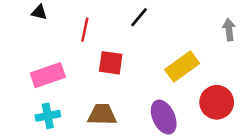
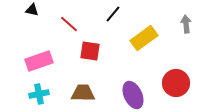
red line: (85, 30) -> (69, 24), turned -60
yellow rectangle: (182, 67) -> (144, 38), moved

